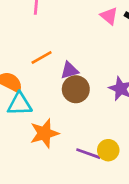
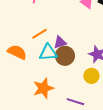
cyan triangle: (20, 104) -> (48, 52), moved
yellow circle: (108, 150) -> (91, 76), moved

